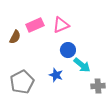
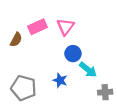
pink triangle: (61, 25) -> (65, 27), turned -30
gray pentagon: (22, 82) -> (24, 88), turned -30

